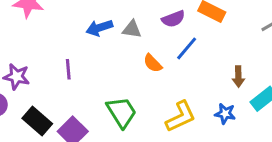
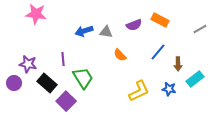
blue line: (187, 48) -> (158, 52), moved
green trapezoid: (122, 112) -> (83, 78), moved
black rectangle: (37, 121) -> (47, 83), moved

